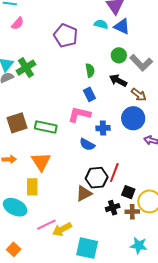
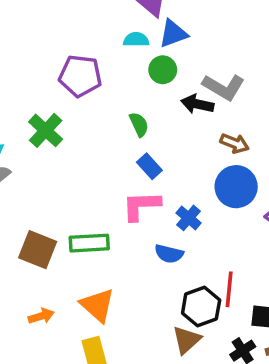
blue triangle: (122, 27) -> (173, 34), turned -30
green circle: (119, 55) -> (163, 70), moved
green cross: (26, 68) -> (46, 130), moved
black arrow: (118, 80) -> (197, 104), moved
brown square: (17, 123) -> (38, 250), turned -35
blue cross: (103, 128) -> (189, 218), turned -32

